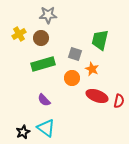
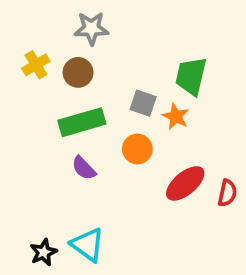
orange star: (92, 69) -> (176, 116), moved
red ellipse: (97, 96) -> (185, 183), turned -60
purple semicircle: (44, 100) -> (84, 168), moved

